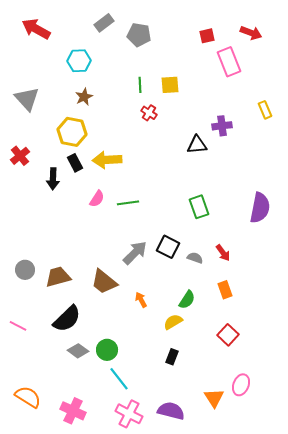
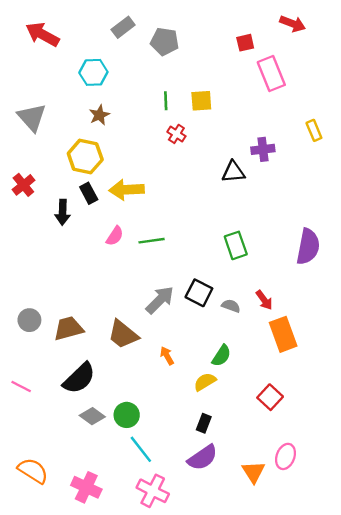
red arrow: (251, 33) -> (293, 24), moved
orange rectangle: (225, 290) -> (283, 334), moved, size x1.6
purple semicircle: (171, 411) -> (203, 458), moved, turned 132

